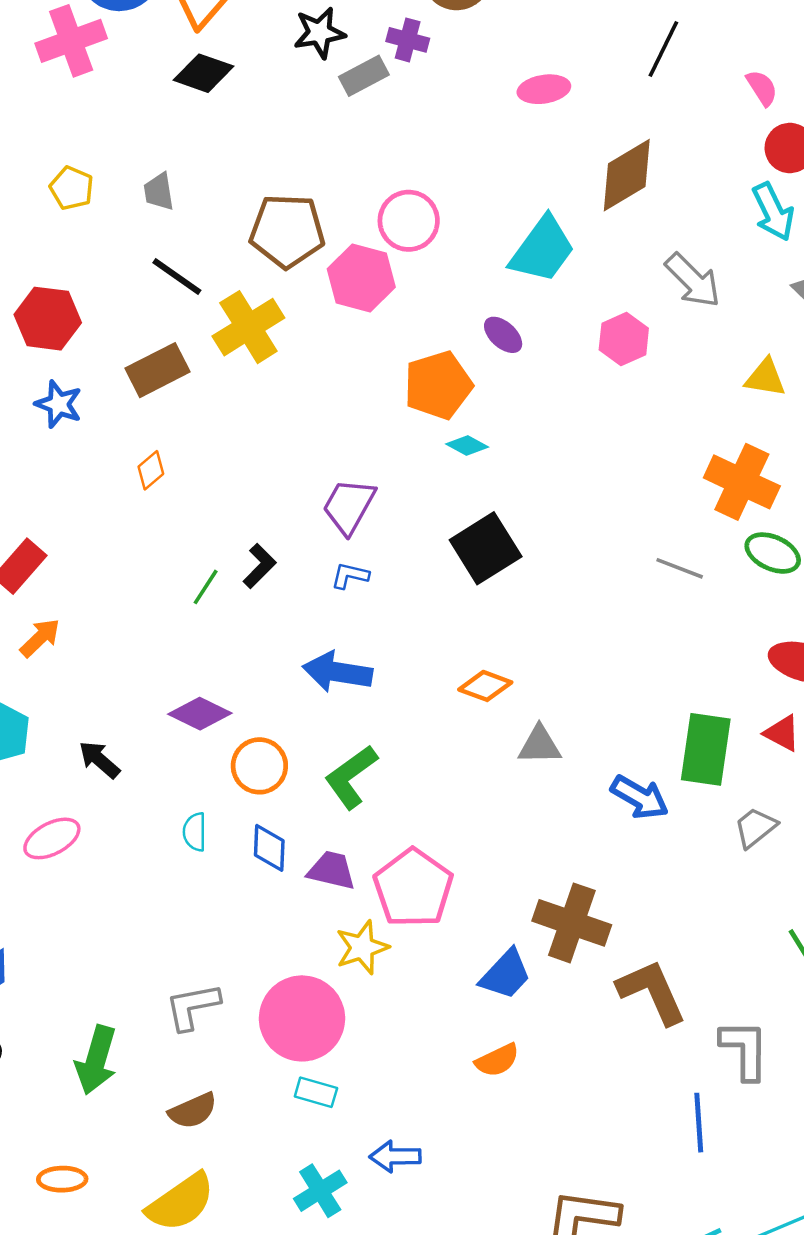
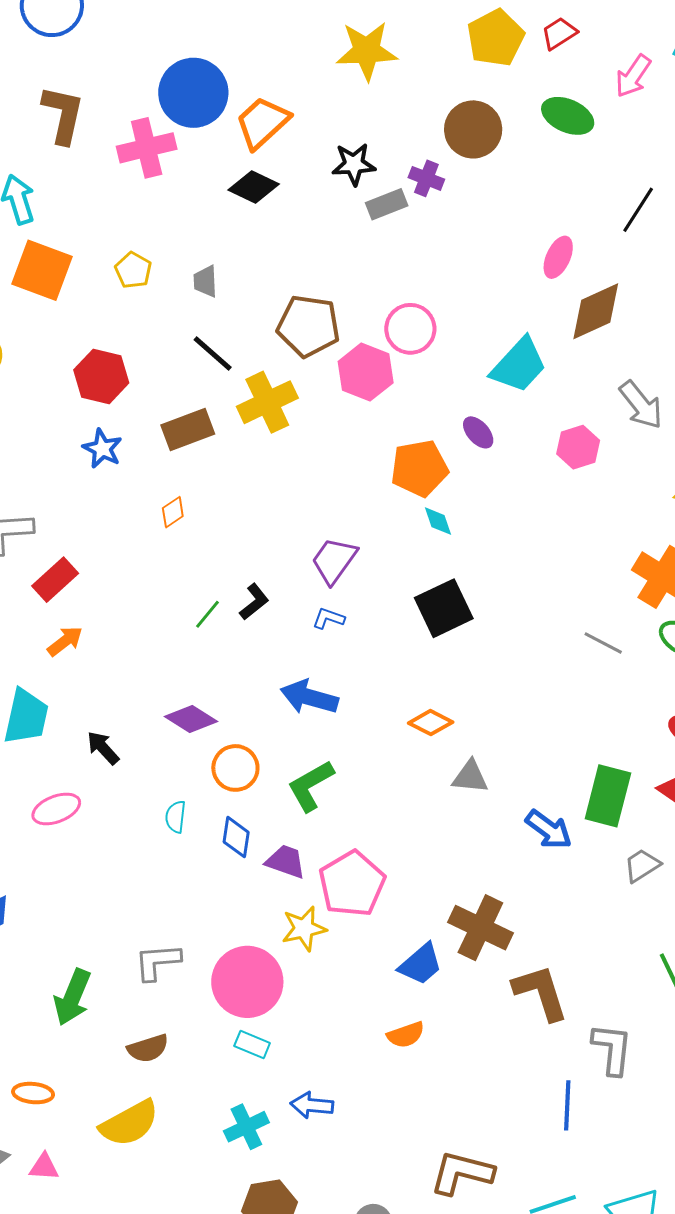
pink ellipse: (544, 89) -> (558, 257), moved, turned -63
cyan diamond: (467, 445) -> (438, 521), turned 36

